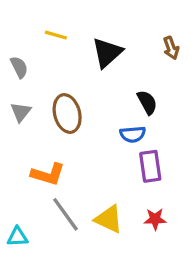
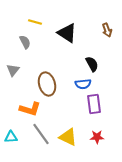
black triangle: (107, 53) -> (67, 33), turned -45
gray semicircle: (19, 67) -> (25, 42), moved
brown ellipse: (67, 114) -> (47, 84), moved
cyan triangle: (18, 237) -> (11, 137), moved

